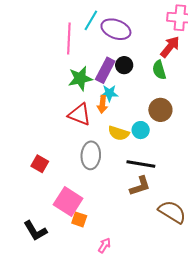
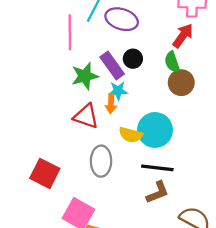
purple rectangle: (105, 70) -> (112, 66), turned -60
brown circle: (160, 110) -> (181, 83), moved
cyan circle: (141, 130) -> (155, 130), size x1.8
red square: (40, 164) -> (45, 173), size x1.5

